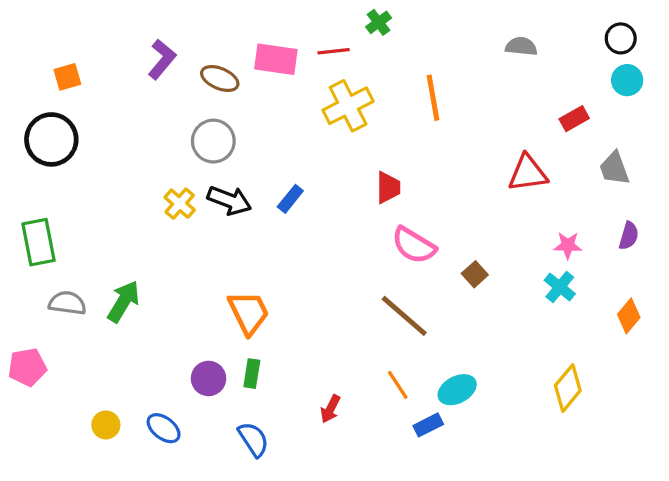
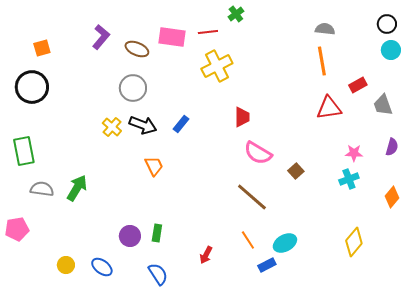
orange line: (433, 98) -> (322, 61), moved
red rectangle: (574, 119) -> (358, 85), moved
cyan cross: (560, 287) -> (349, 179), turned 30
orange trapezoid: (249, 313) -> (154, 166), moved, size x0.7

